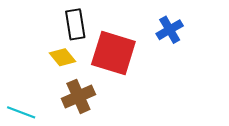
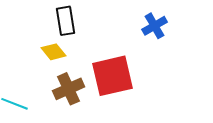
red square: (113, 53) -> (113, 76), moved, turned -30

